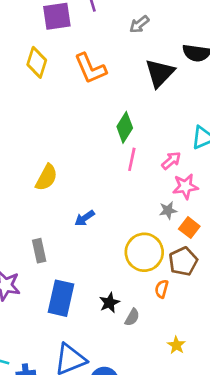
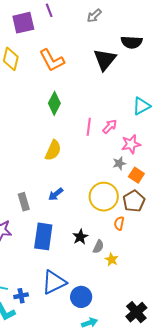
gray arrow: (139, 24) -> (94, 16), moved
green diamond: (125, 127) -> (54, 103), moved
pink arrow: (171, 161) -> (110, 126), moved
yellow semicircle: (46, 177) -> (53, 150), moved
blue arrow: (85, 218) -> (56, 194), moved
yellow star: (176, 345) -> (112, 259), moved

